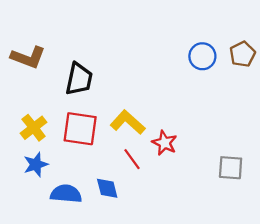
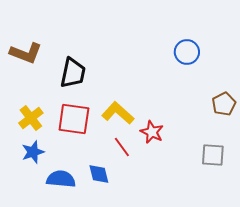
brown pentagon: (242, 54) -> (224, 104), moved

